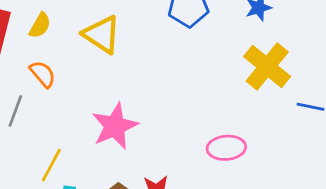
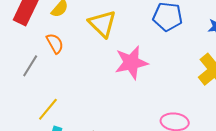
pink star: (115, 126) -> (131, 63), moved

